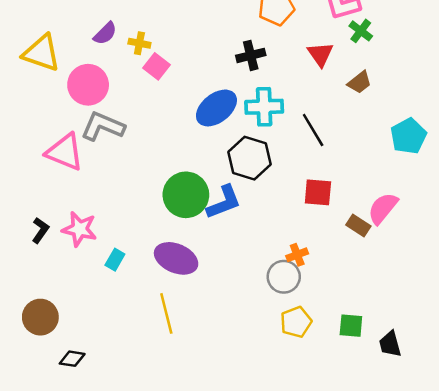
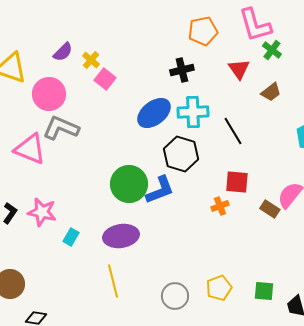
yellow cross: (139, 43) -> (91, 60), turned 30
orange cross: (297, 255) -> (220, 206), moved
purple ellipse: (176, 258) -> (121, 236), turned -32
gray circle: (284, 277) -> (175, 296), moved

